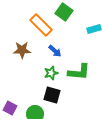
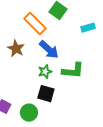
brown star: (22, 50) -> (16, 49), turned 30
blue arrow: (55, 51) -> (49, 50), size x1.5

